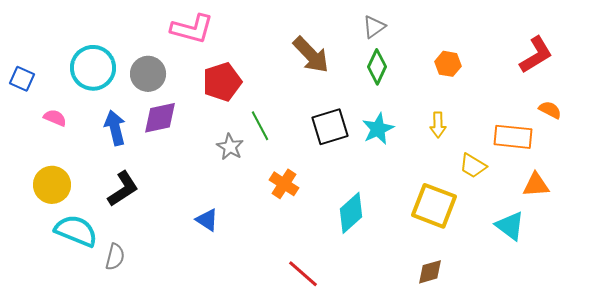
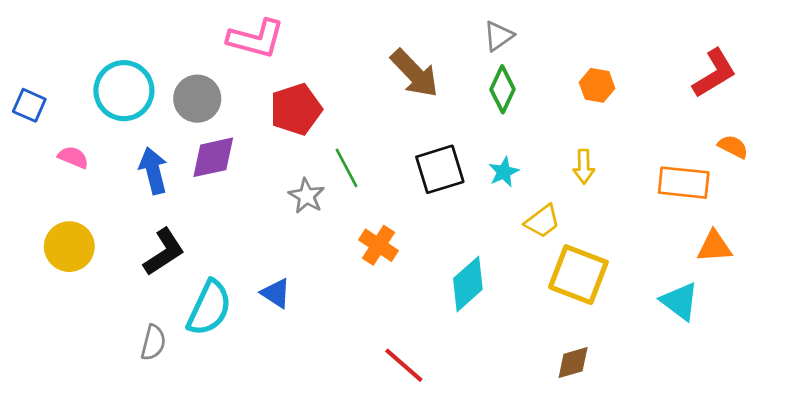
cyan star: (378, 129) -> (504, 172), size x0.7
yellow trapezoid: (473, 166) -> (542, 221), moved, turned -68
cyan semicircle: (76, 231) -> (209, 308), moved, turned 93

